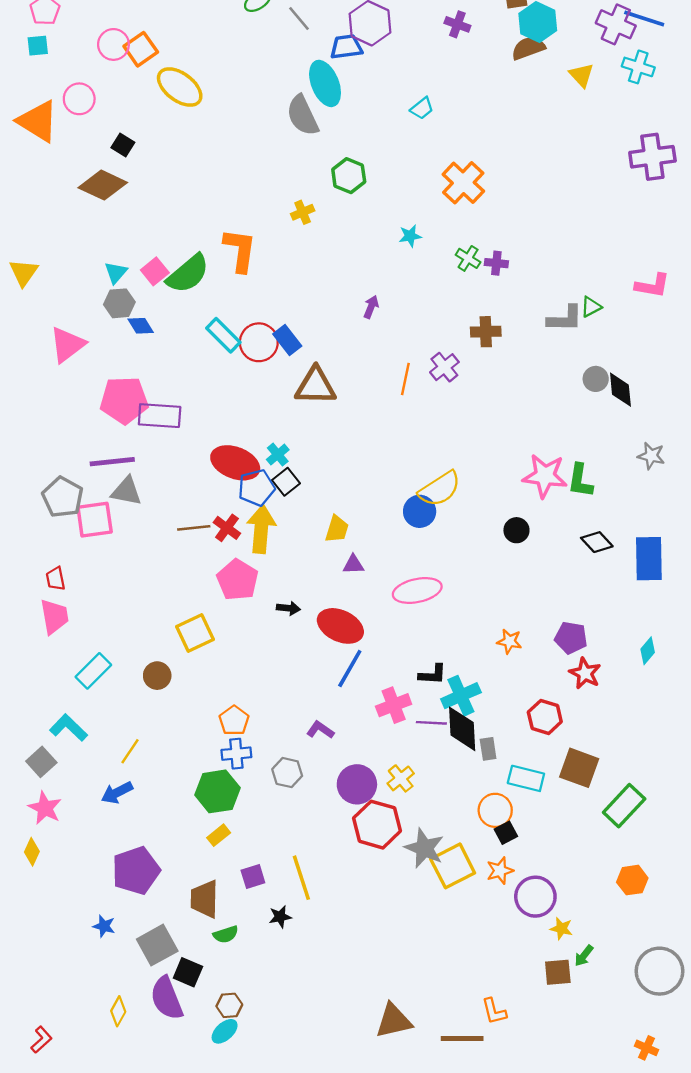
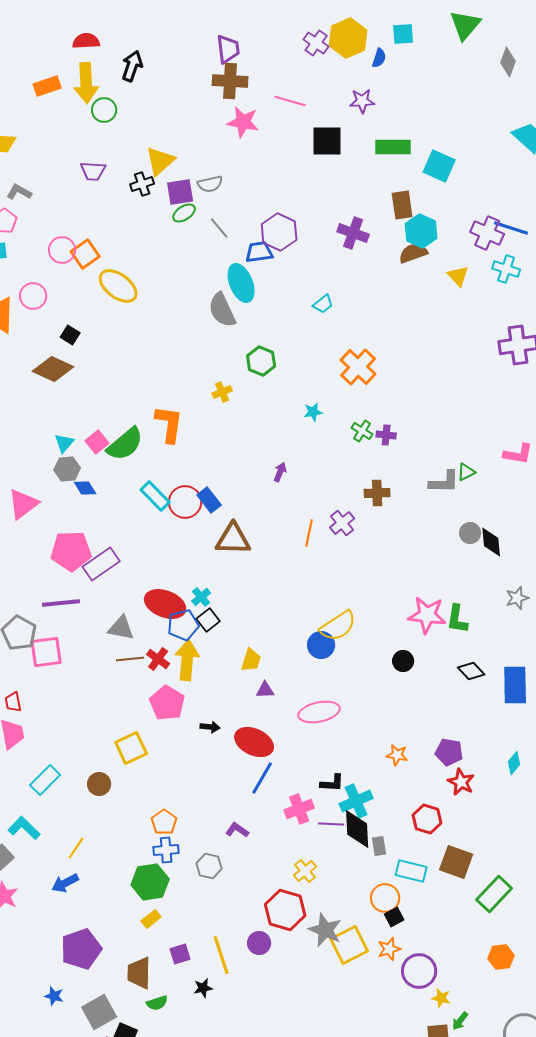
purple cross: (457, 24) -> (353, 233), size x1.4
purple rectangle: (160, 416) -> (101, 564), turned -39
gray star: (651, 456) -> (517, 598), turned -30
gray triangle: (126, 491) -> (121, 628), moved
purple circle: (357, 784) -> (259, 943), moved, size x0.7

